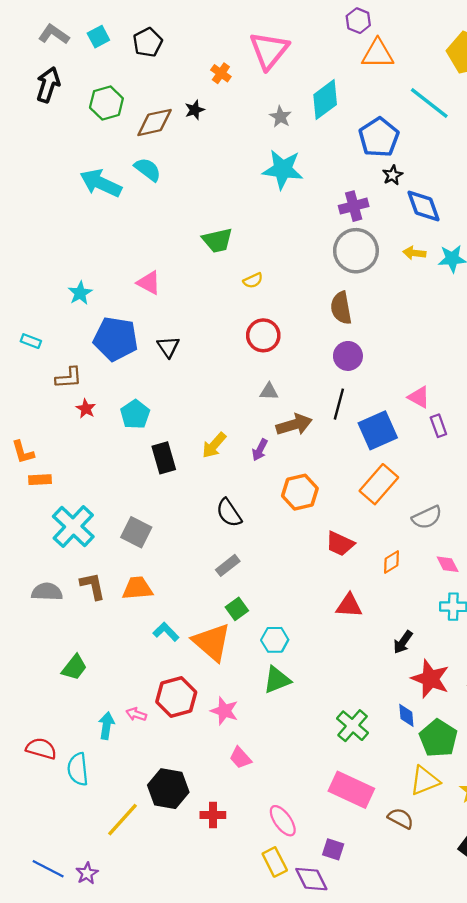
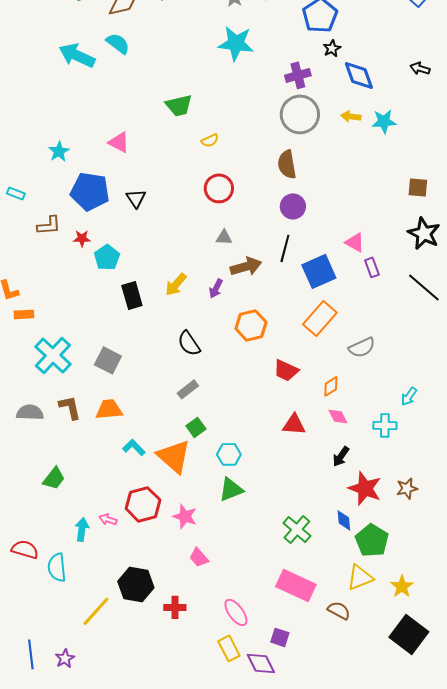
red star: (86, 409) -> (82, 238), moved, turned -30
pink diamond: (448, 564) -> (338, 416), moved
blue line: (48, 869) -> (31, 654), turned 56

